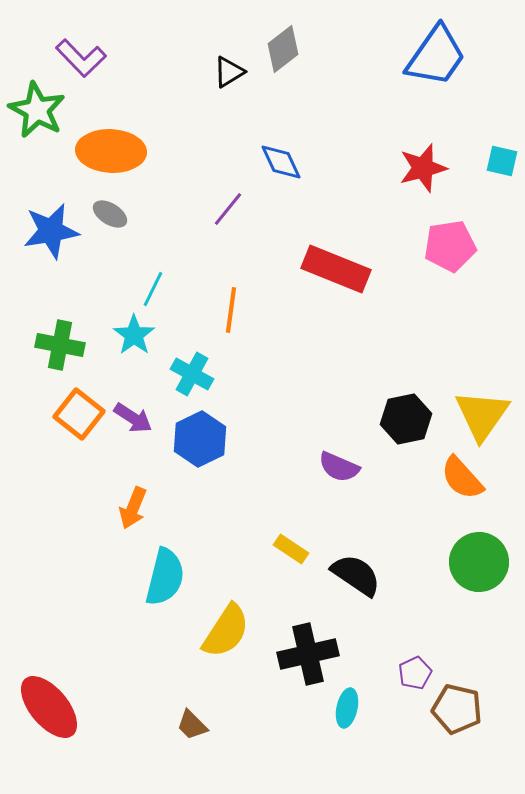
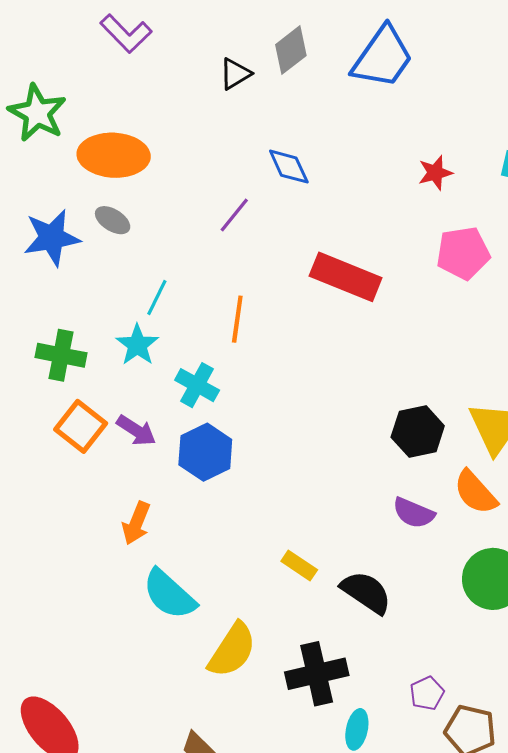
blue trapezoid: (436, 56) -> (383, 57), moved
purple L-shape: (81, 58) -> (126, 34), moved
red star: (423, 168) -> (435, 173), size x0.7
purple semicircle: (339, 467) -> (414, 513), moved
cyan semicircle: (165, 577) -> (169, 594), turned 118

